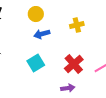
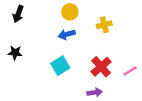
yellow circle: (36, 14) -> (70, 12), moved

